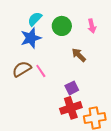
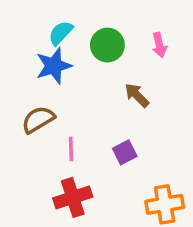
pink line: (41, 71) -> (71, 149), moved, turned 32
red cross: (71, 108) -> (73, 197), moved

